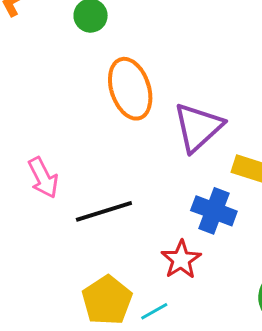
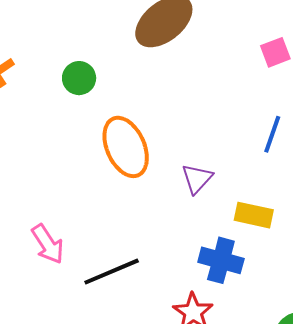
purple triangle: (198, 127) -> (197, 179), size x0.6

